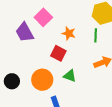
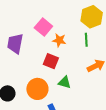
pink square: (43, 17) -> (43, 27), moved
purple trapezoid: (24, 32) -> (15, 44), turned 45

